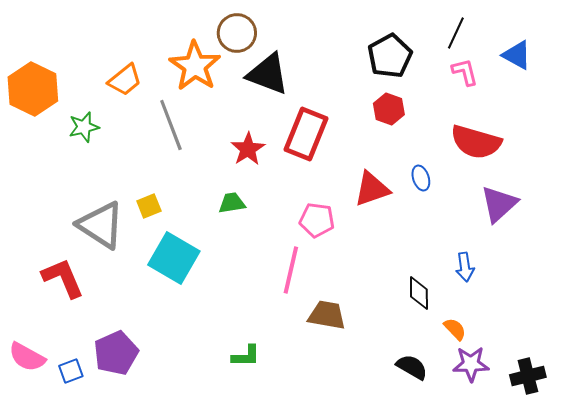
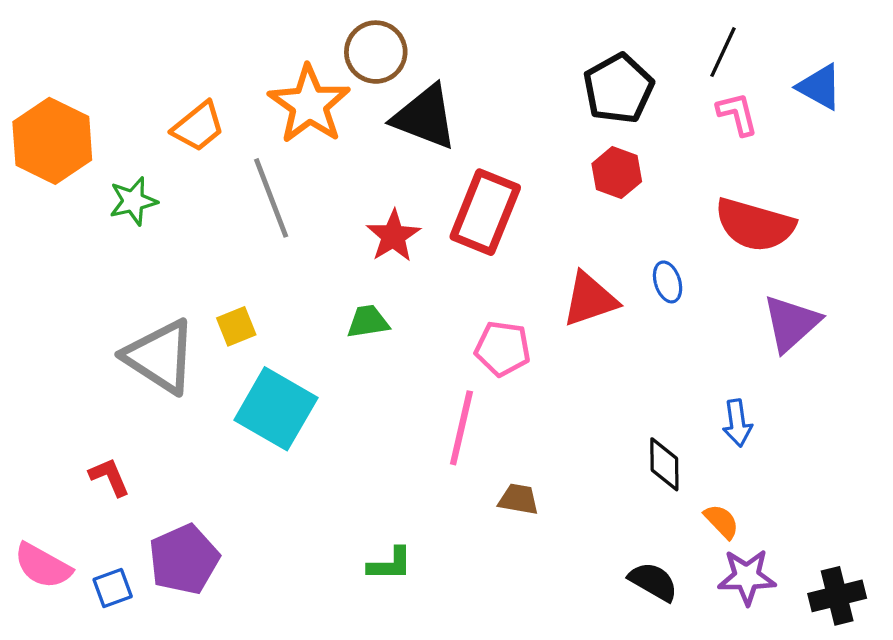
red L-shape: (63, 278) -> (109, 477), moved, size x0.6
brown trapezoid: (327, 315) -> (518, 499), size x0.7

